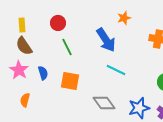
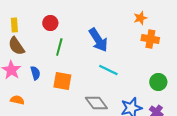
orange star: (124, 18) -> (140, 18), moved
green line: (67, 47) -> (59, 47), turned 42
orange semicircle: (25, 100) -> (17, 100), turned 88

